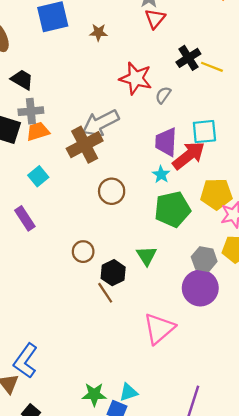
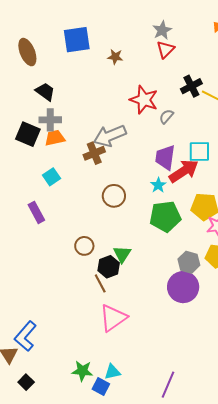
brown cross: (85, 145) -> (94, 153), size x0.7
green triangle: (147, 256) -> (122, 254), moved
pink triangle: (159, 328) -> (113, 318), moved

